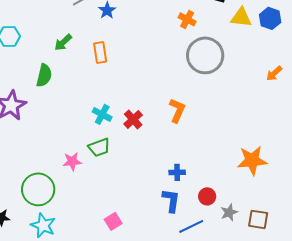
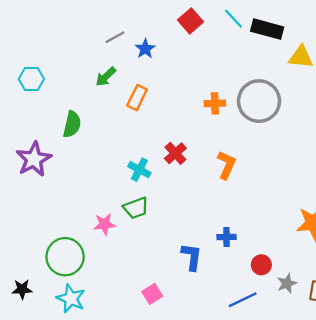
orange cross: (187, 19) -> (215, 103), moved, turned -30
green arrow: (63, 42) -> (106, 77), moved
orange rectangle: (100, 52) -> (137, 98), turned 35
red cross: (133, 119) -> (175, 153), moved
blue L-shape: (171, 200) -> (192, 257), moved

